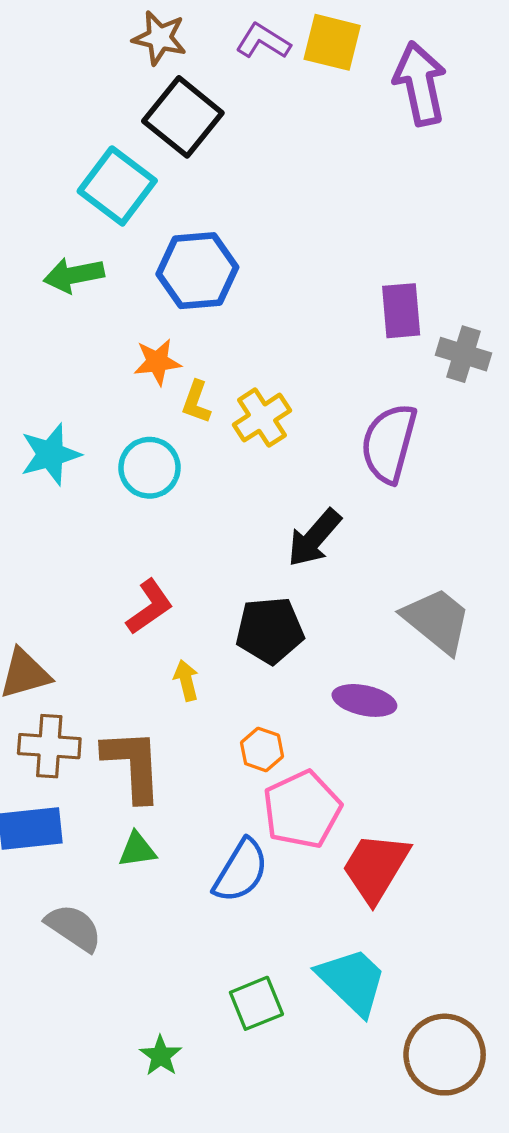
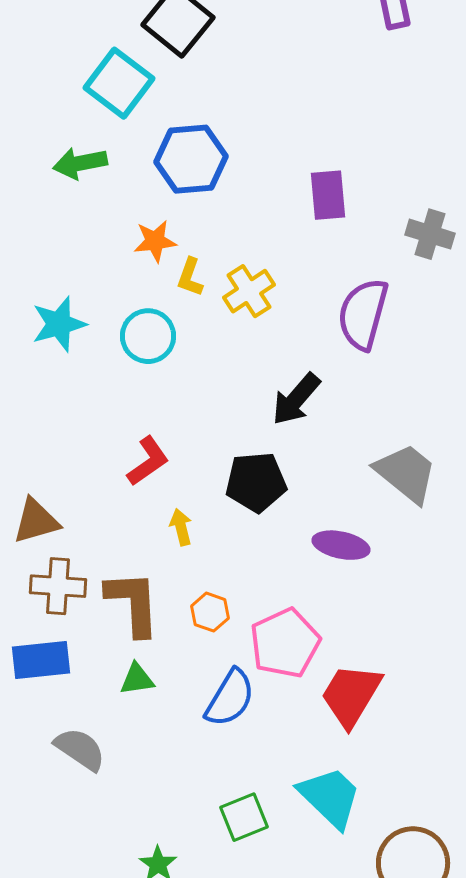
purple rectangle: (401, 311) -> (328, 195), moved
orange hexagon: (262, 749) -> (210, 612), moved

